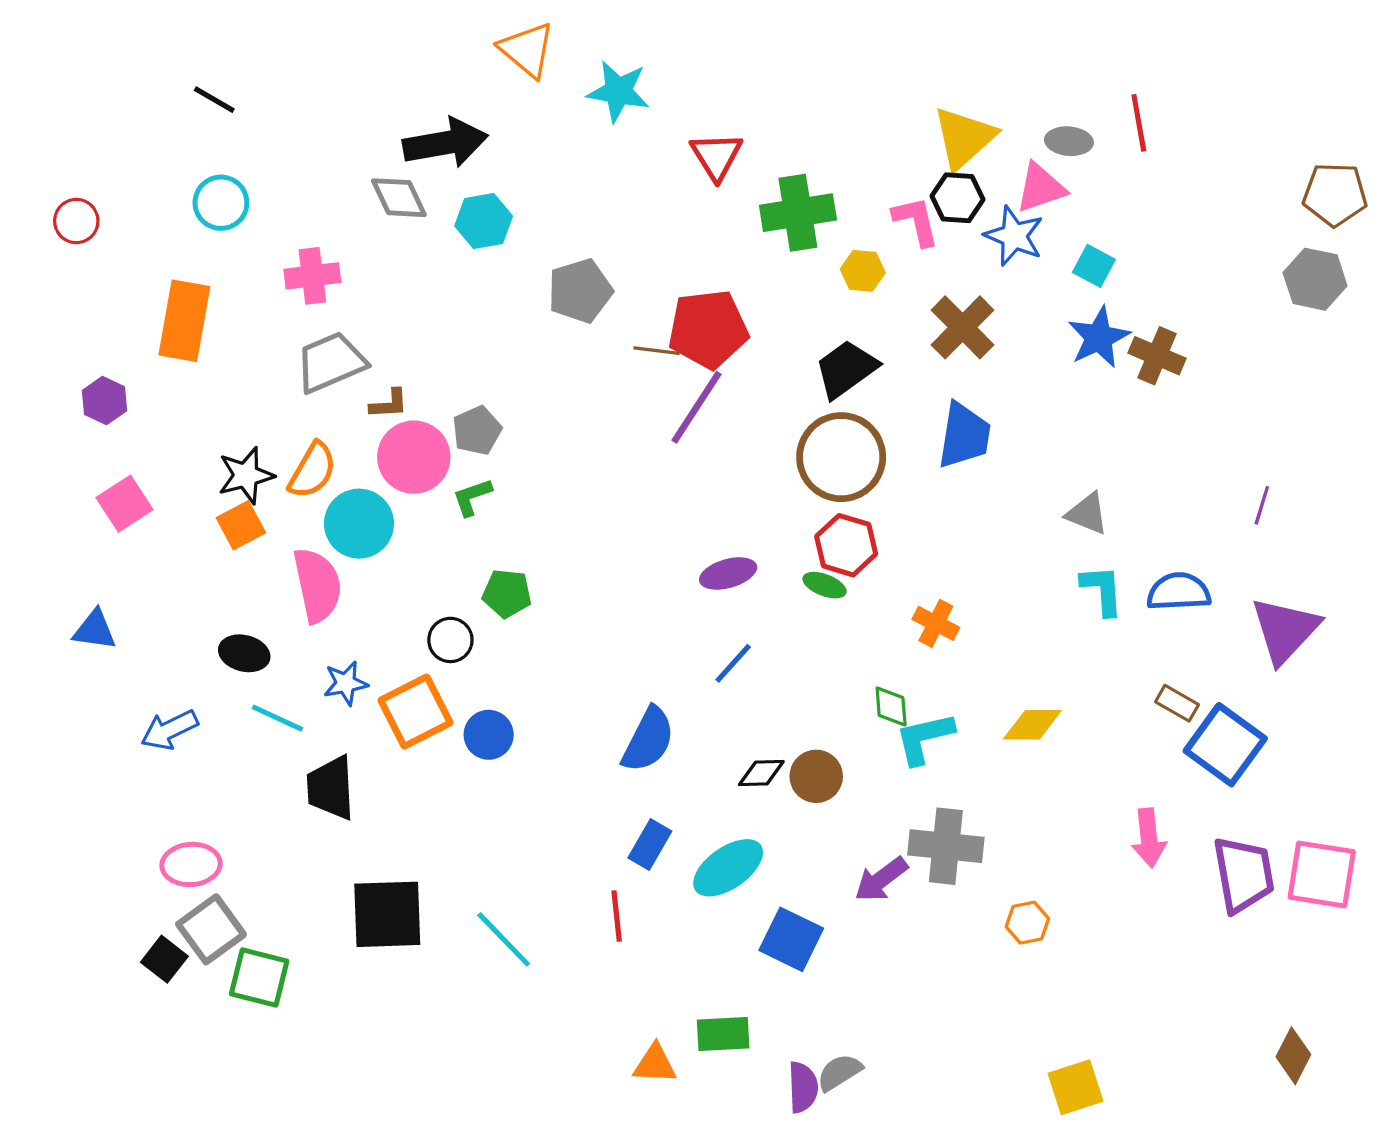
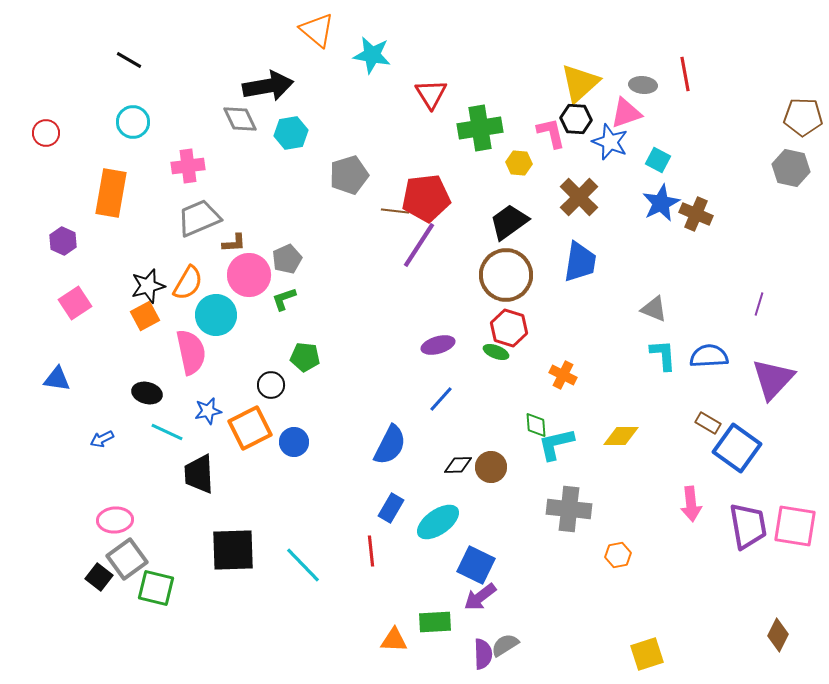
blue arrow: (169, 730) -> (102, 439), size x0.7
purple arrow: (881, 879) -> (480, 597), moved

